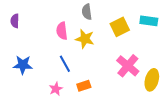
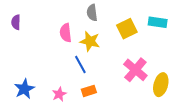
blue line: (65, 64) -> (80, 65), moved
blue star: (23, 65) -> (24, 89), moved, turned -30

